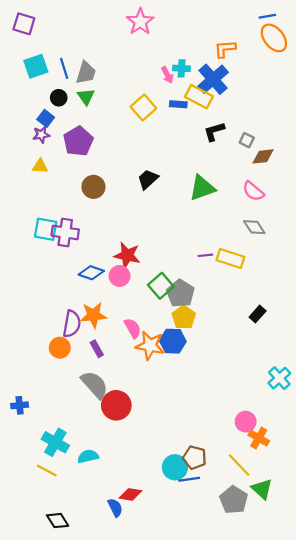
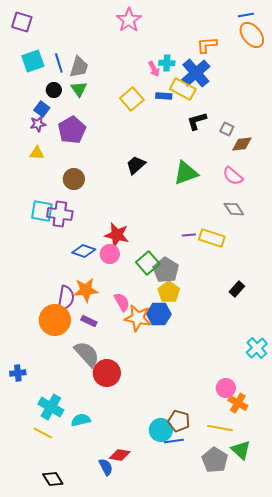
brown circle: (93, 187) -> (74, 179), moved
orange circle: (60, 348) -> (55, 320), size x1.6
purple rectangle: (97, 349) -> (89, 321), turned -35
yellow line: (239, 465) -> (220, 428), turned -35

